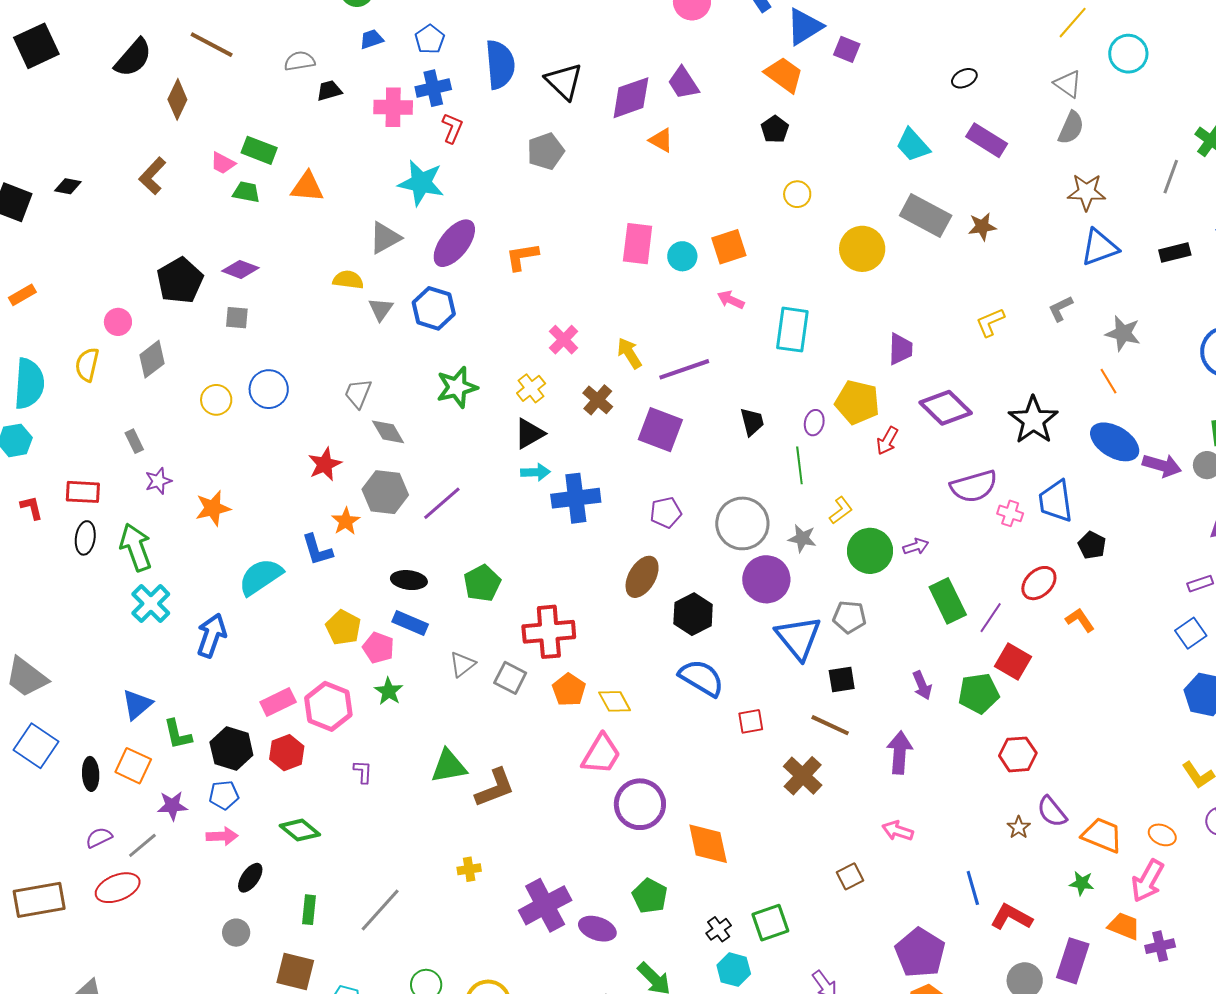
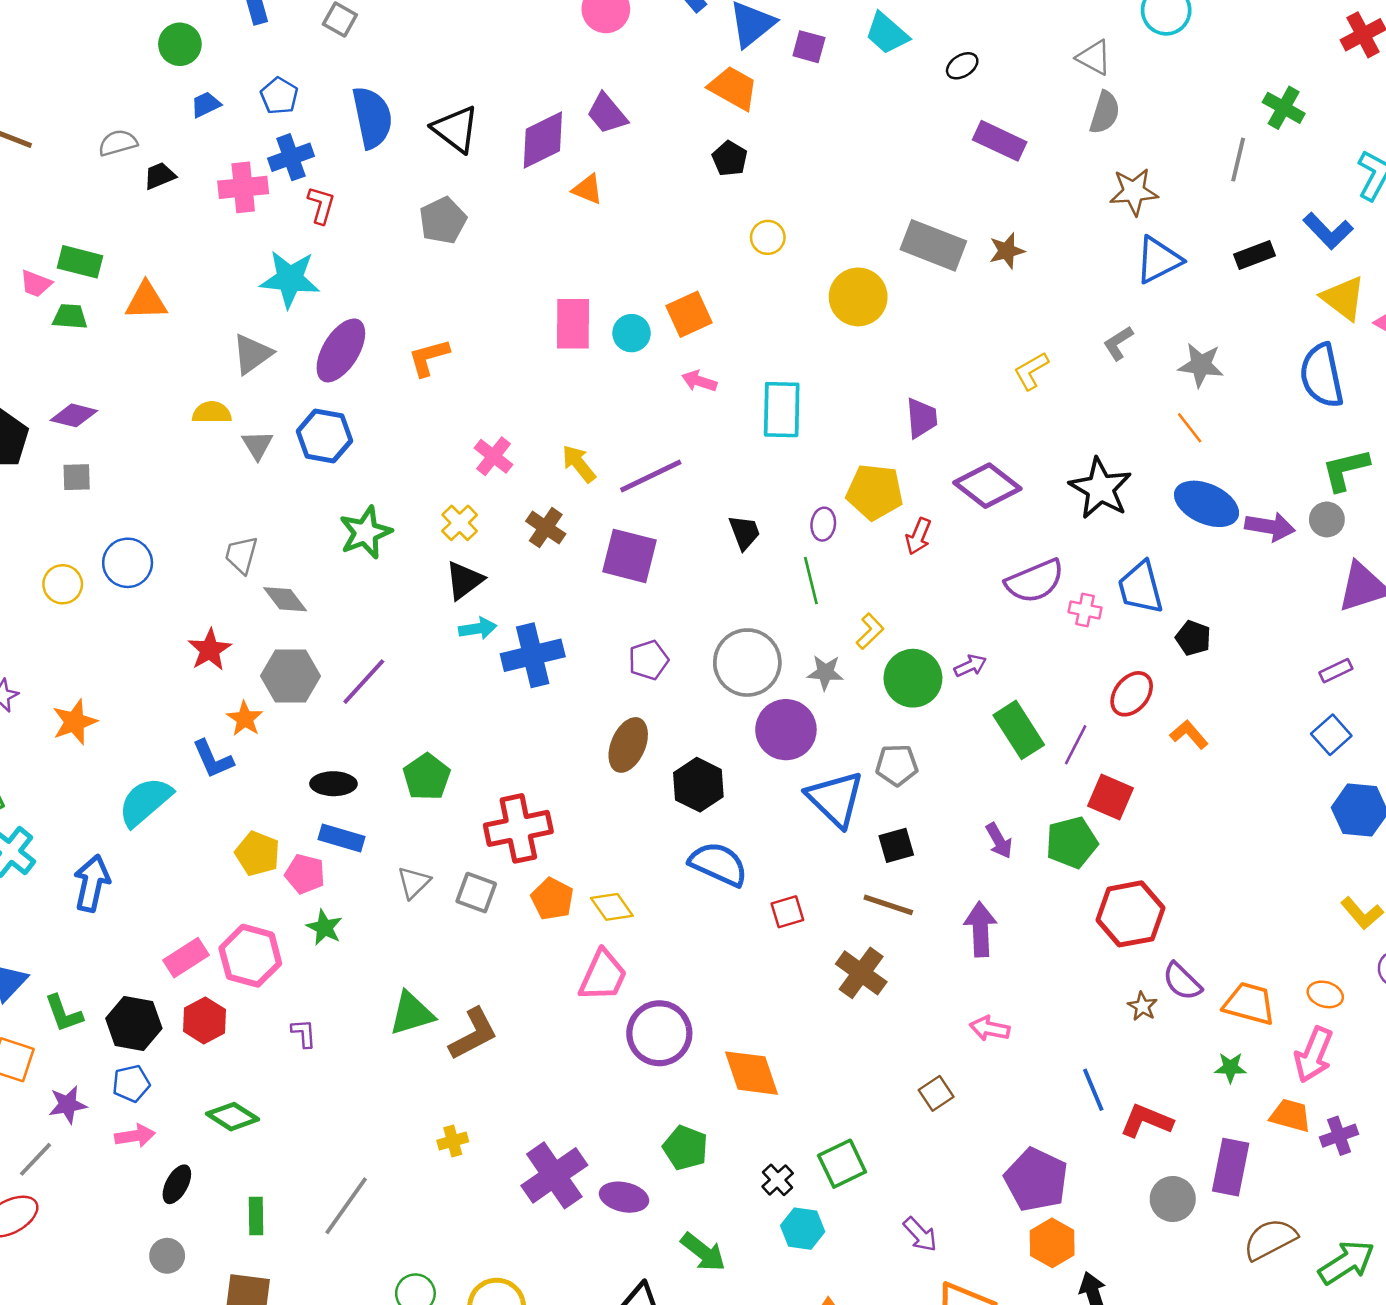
cyan trapezoid: (913, 145) -> (887, 33), moved
red hexagon: (1018, 754) -> (1130, 914), size x1.4

